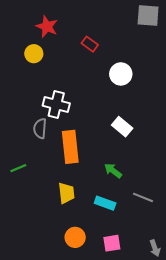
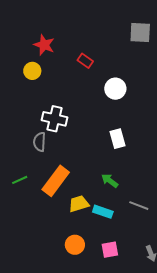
white rectangle: (122, 127) -> (118, 139), turned 36
orange rectangle: (70, 147) -> (56, 181), moved, turned 44
yellow trapezoid: (66, 193) -> (79, 204), moved, turned -100

